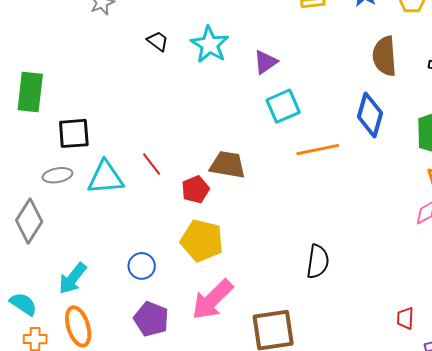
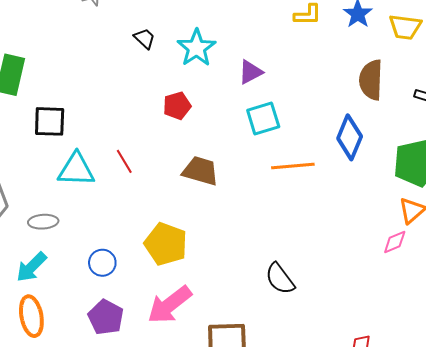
gray ellipse: (57, 175) -> (43, 222), moved
red pentagon: (195, 189) -> (177, 106), moved
black semicircle: (318, 262) -> (280, 279), turned 128

